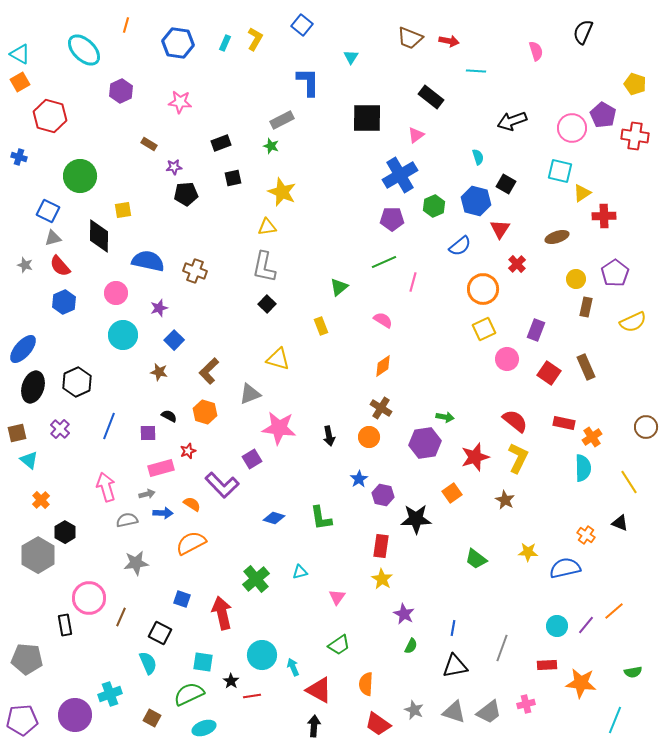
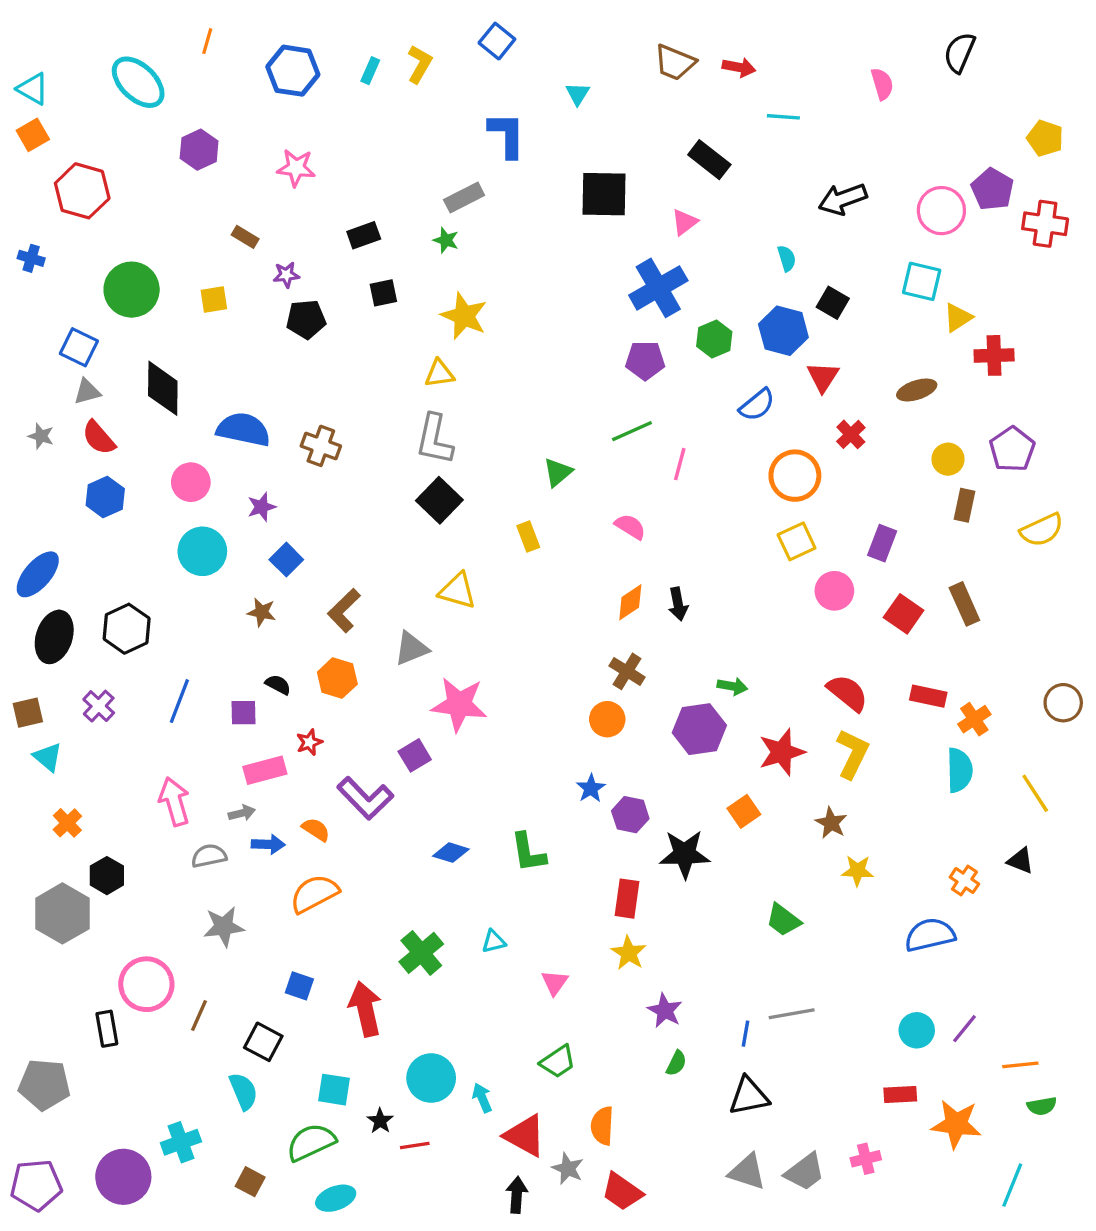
yellow square: (123, 210) -> (214, 299), moved
black square: (267, 304) -> (439, 500), size x1.5
black arrow: (329, 436) -> (678, 604), moved
yellow star: (528, 552) -> (857, 871), moved
orange line: (614, 611) -> (1020, 1065), moved, turned 35
gray line: (502, 648) -> (792, 1014), moved, turned 60
gray star: (414, 710) -> (568, 1169), moved

